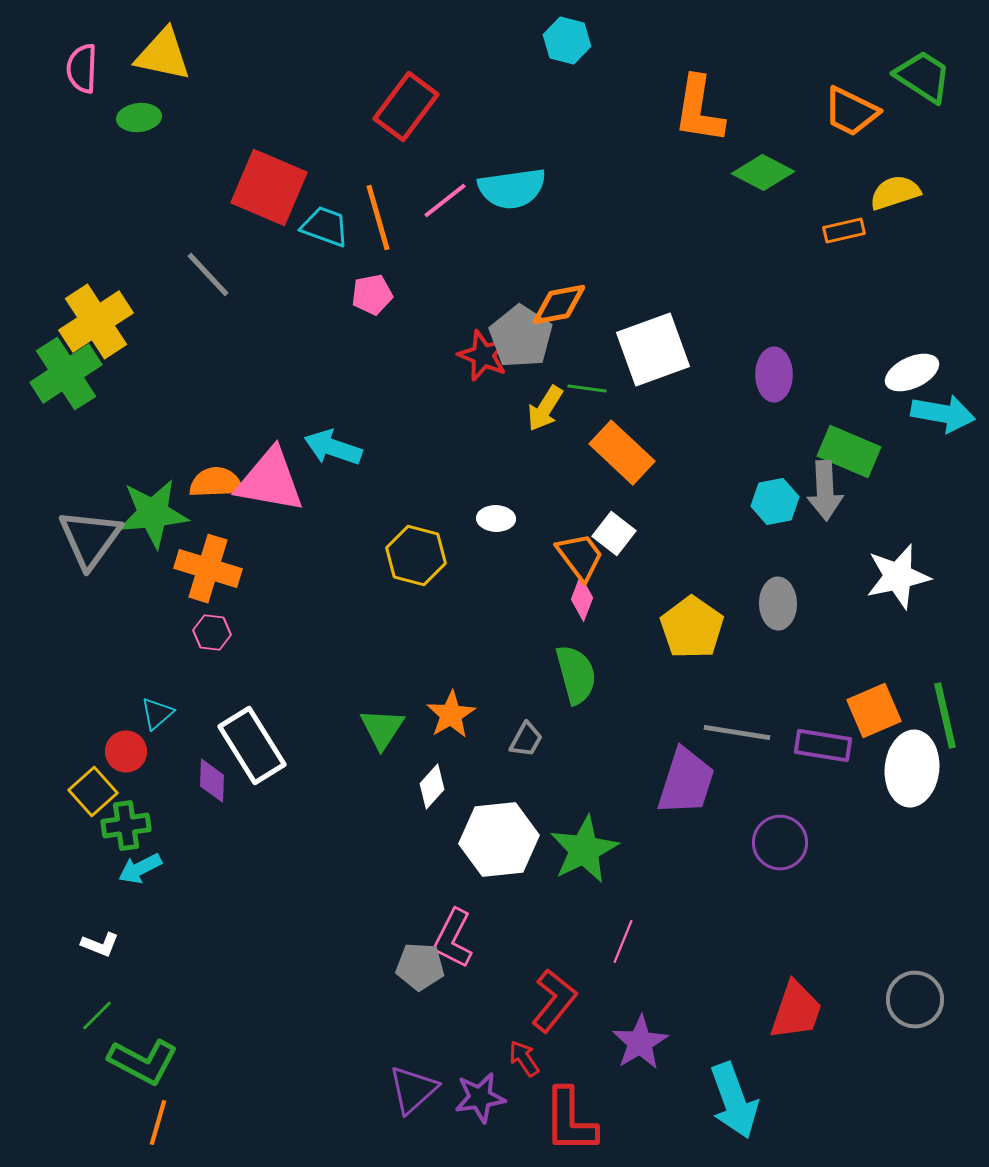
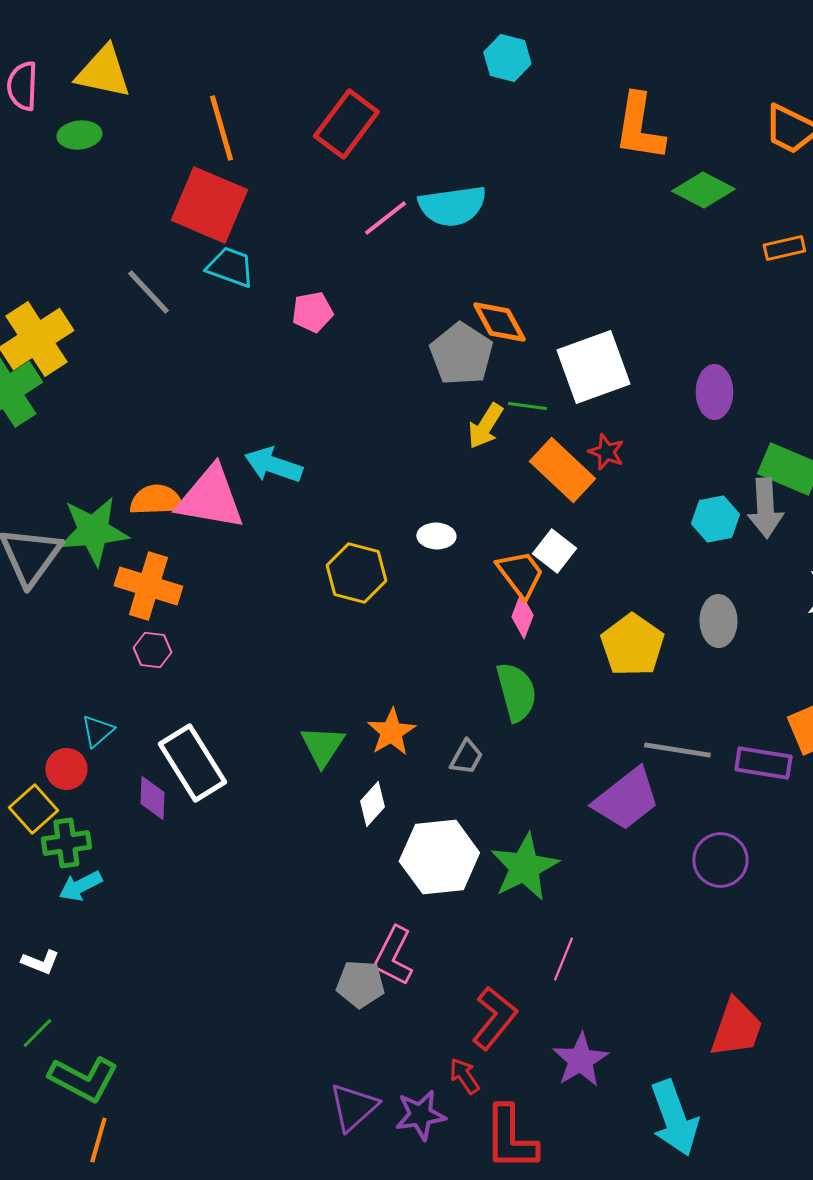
orange line: (378, 218) -> (221, 128), moved
cyan trapezoid: (325, 227) -> (230, 267), moved
orange diamond: (559, 305) -> (499, 322), turned 72
red star: (483, 356) -> (606, 452), moved, size x0.7
purple trapezoid: (686, 782) -> (626, 799), turned 34

